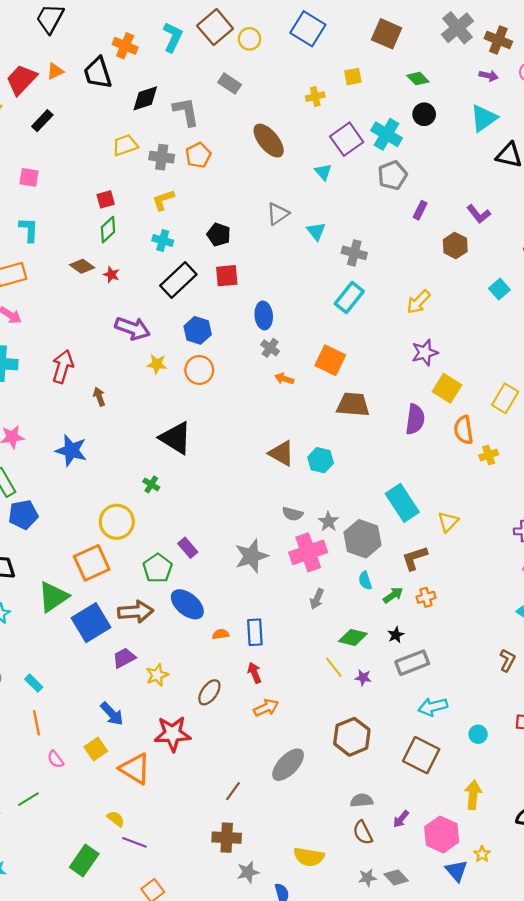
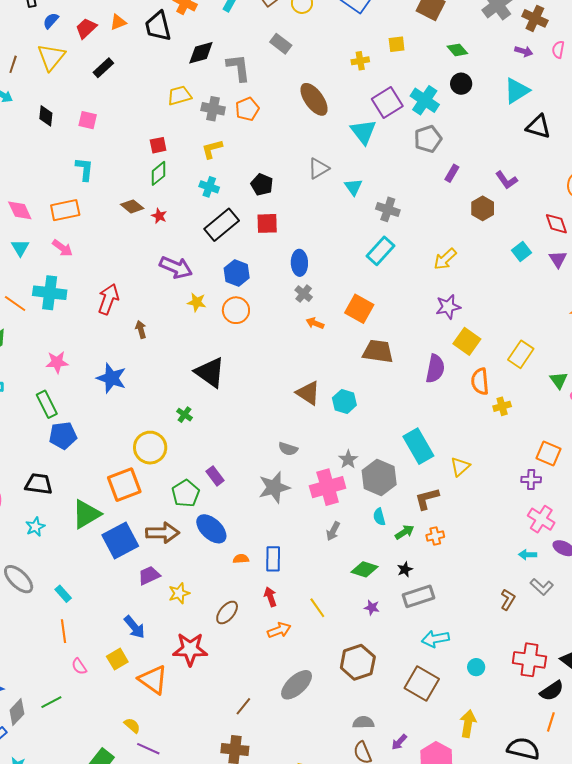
red trapezoid: (21, 80) -> (86, 28), size x0.7
cyan triangle: (323, 172) -> (363, 132), size x1.6
gray semicircle: (293, 514) -> (288, 449), moved
yellow line: (334, 667) -> (317, 608), moved

